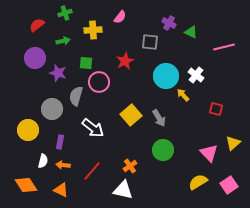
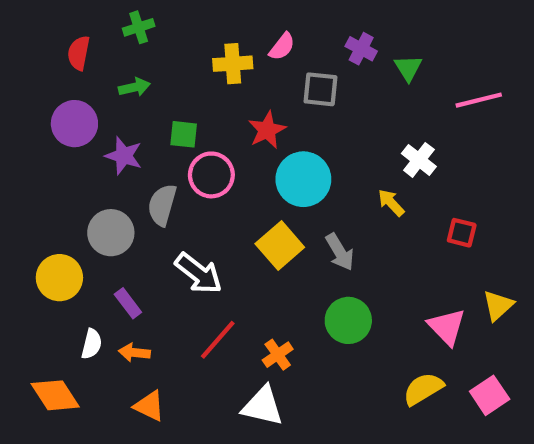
pink semicircle: (120, 17) -> (282, 47), moved
red semicircle: (37, 25) -> (79, 53), turned -42
yellow cross: (93, 30) -> (233, 64), moved
green triangle: (191, 32) -> (408, 68), turned 32
cyan circle: (166, 76) -> (303, 179), moved
purple rectangle: (60, 142) -> (128, 303), turned -48
red line: (92, 171) -> (218, 340), moved
orange triangle: (61, 190) -> (149, 406), moved

